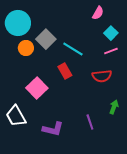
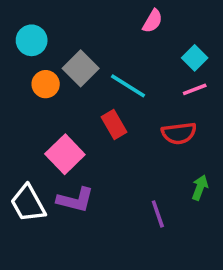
pink semicircle: (98, 13) -> (153, 21), moved
cyan circle: (18, 23) -> (32, 40), size x0.7
purple L-shape: (53, 129) -> (75, 200), moved

